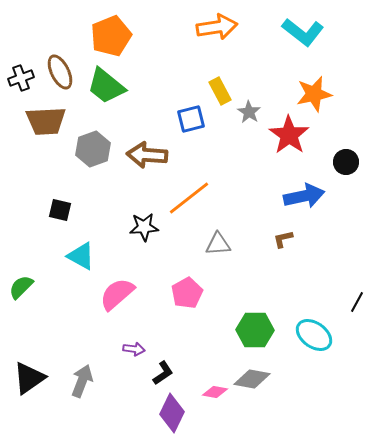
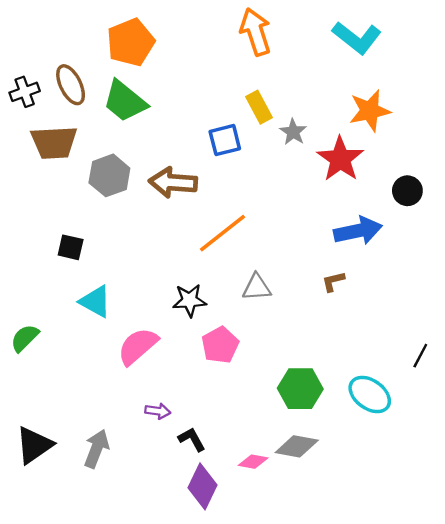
orange arrow: (217, 27) -> (255, 32), turned -99
black star: (144, 227) -> (190, 300), moved
black L-shape: (163, 373) -> (192, 439), turned -85

